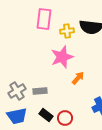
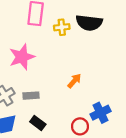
pink star: (62, 57) -> (22, 57), moved
red circle: (65, 118) -> (80, 126), moved

